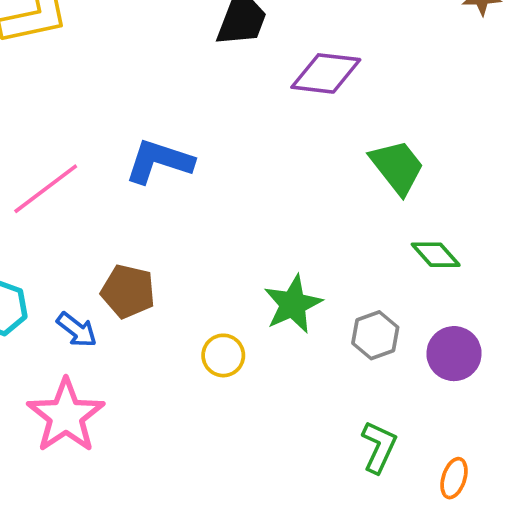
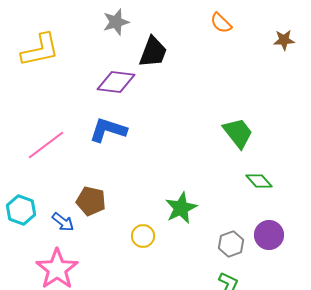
purple diamond: (326, 73) -> (116, 82), moved
gray hexagon: (375, 335) -> (231, 244), moved

